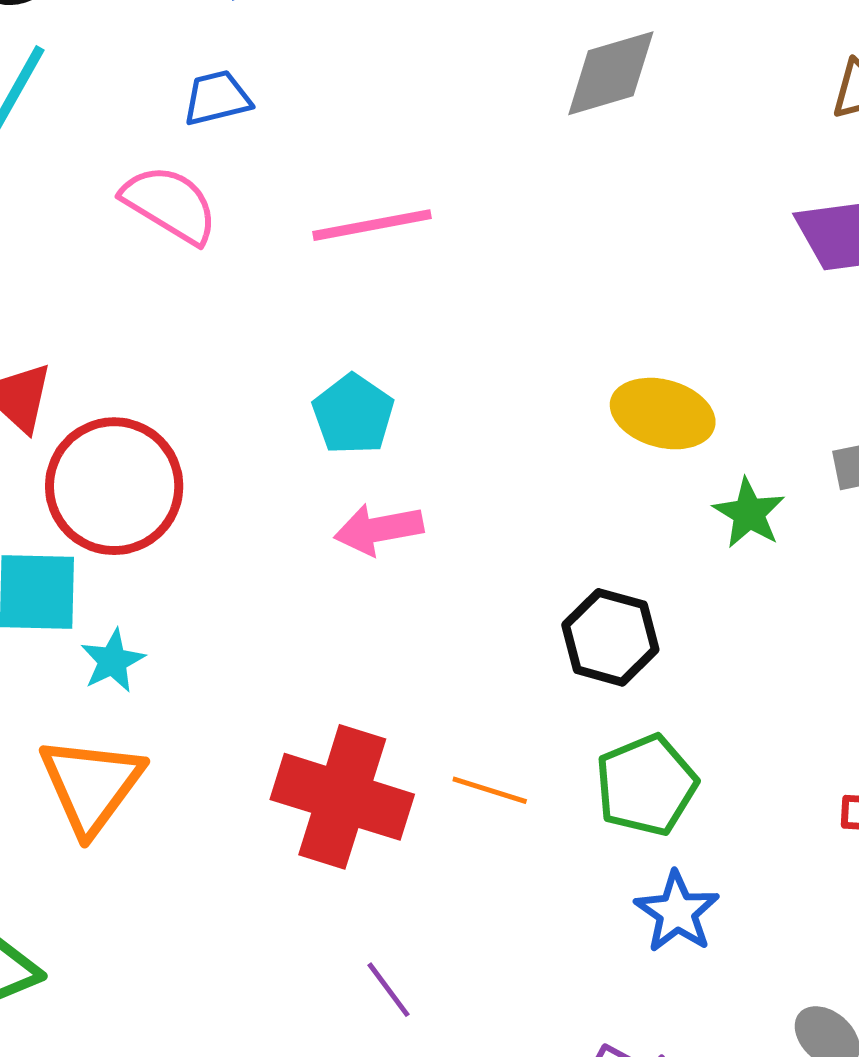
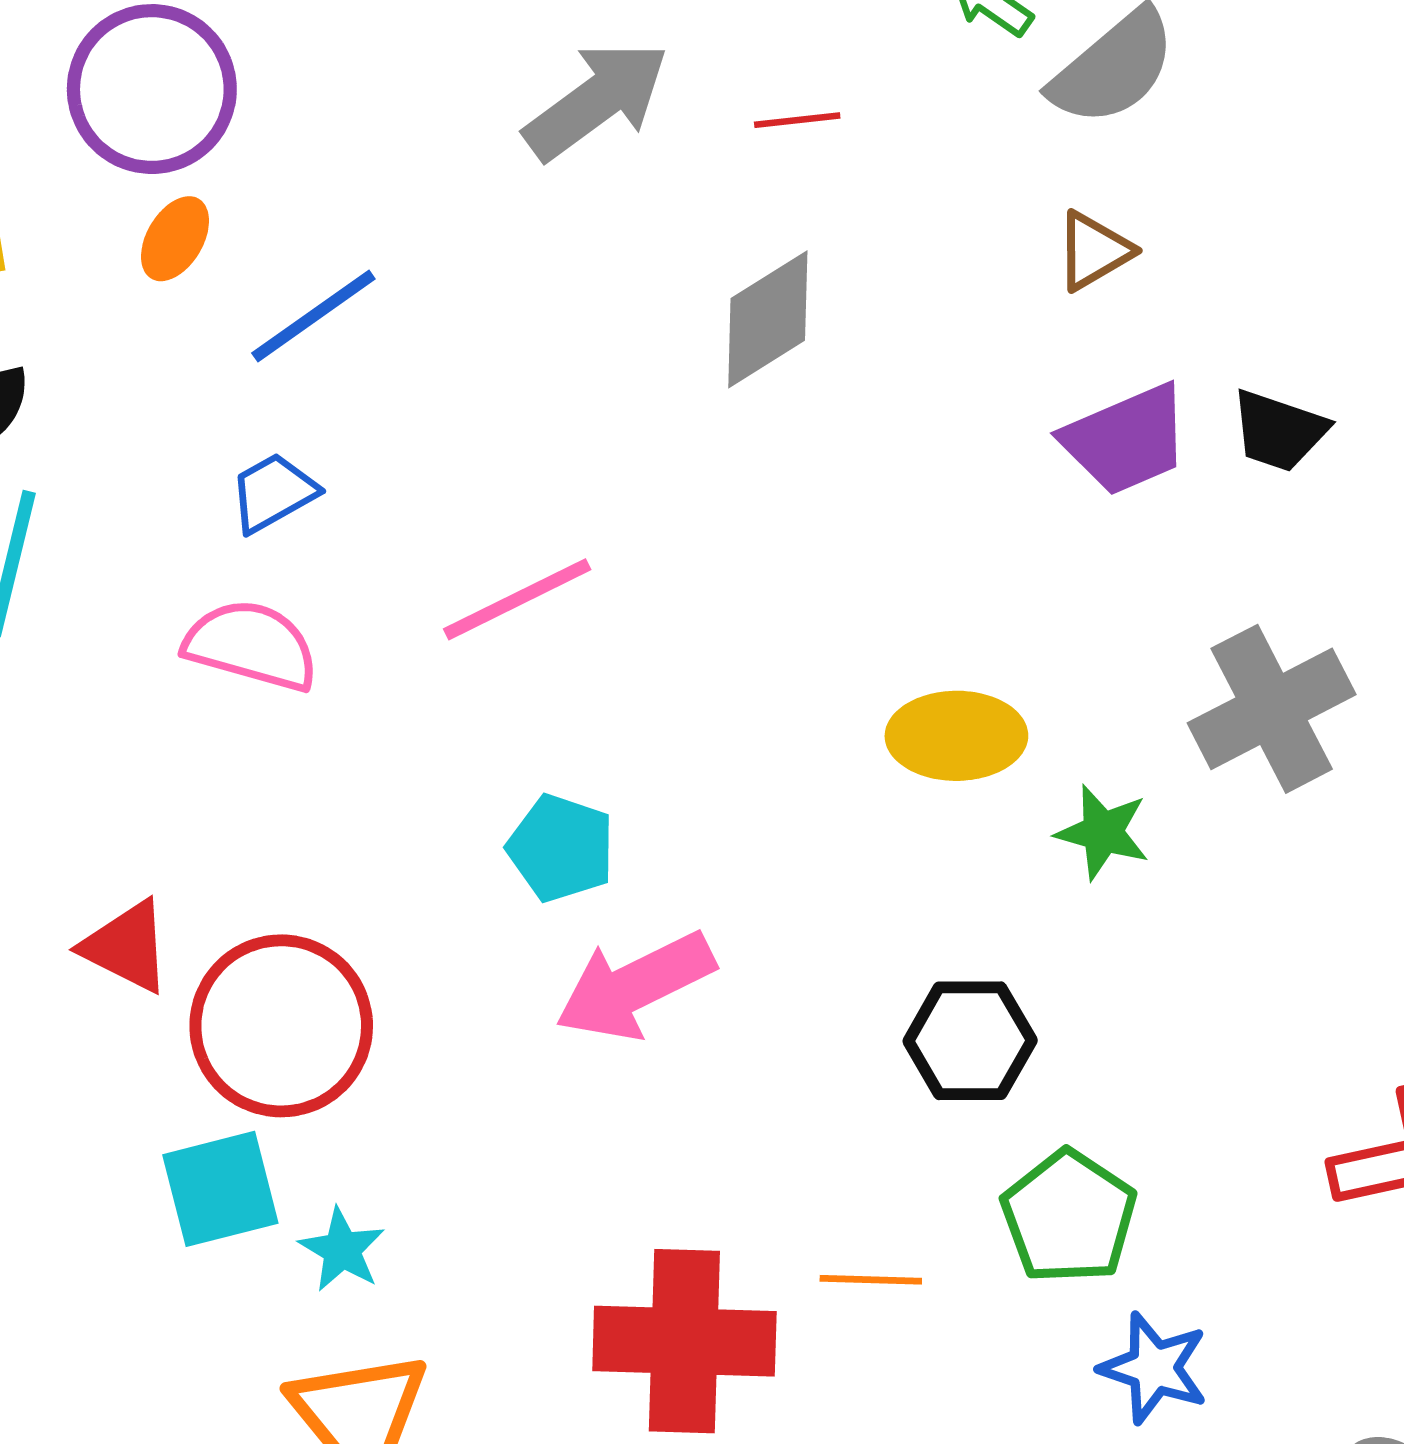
pink arrow: (379, 529) -> (635, 986), size x1.4

